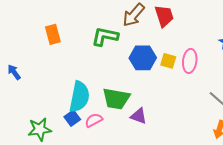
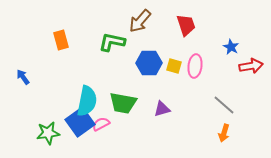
red trapezoid: (164, 16) -> (186, 25), moved
purple triangle: (139, 116) -> (162, 109), moved, turned -36
blue square: (72, 118) -> (80, 122), size x1.8

